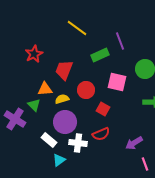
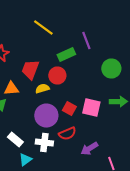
pink square: (117, 82) -> (91, 108), moved
red circle: (86, 90) -> (57, 76), moved
yellow semicircle: (62, 99) -> (42, 88), moved
purple circle: (65, 122) -> (46, 116), moved
purple arrow: (134, 143) -> (89, 148), moved

